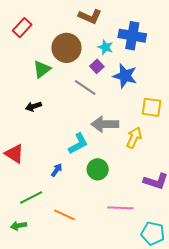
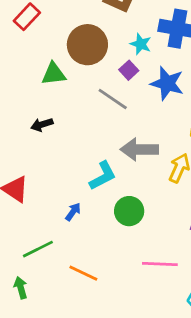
green triangle: (42, 69) -> (54, 74), turned 30
green arrow: (19, 226) -> (21, 288), turned 84

